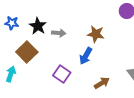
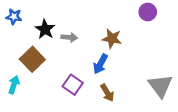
blue star: (12, 23) -> (14, 17), moved
brown arrow: (102, 83) -> (107, 93), moved, turned 91

